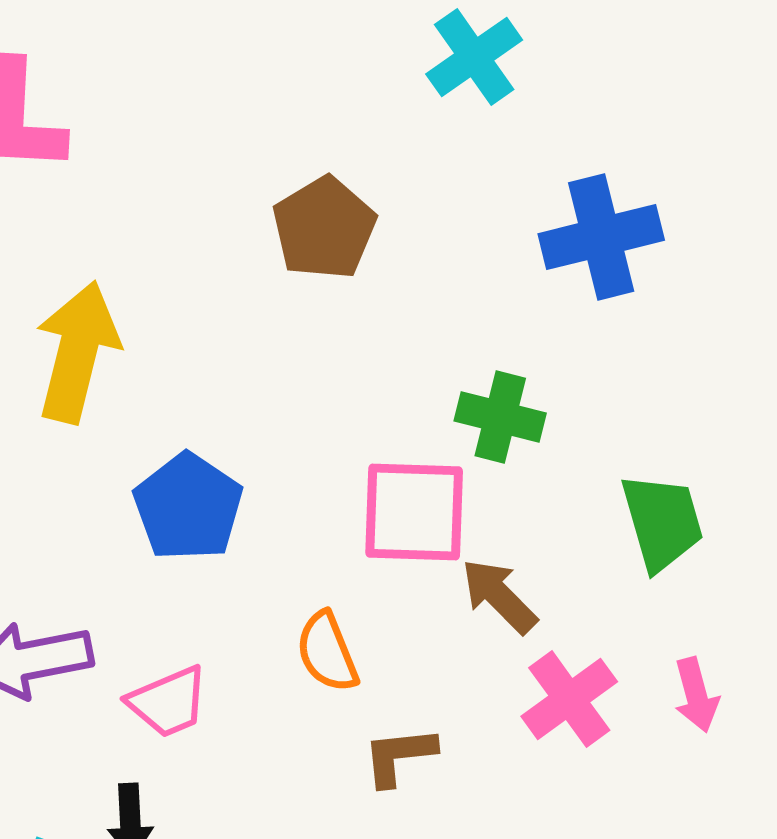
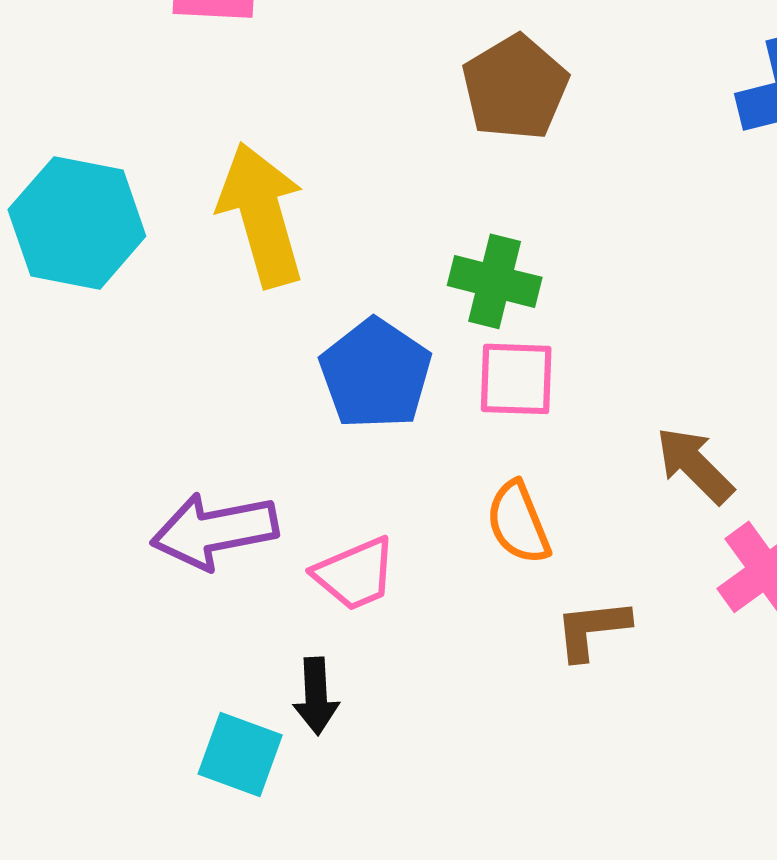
yellow arrow: (77, 352) -> (262, 215), turned -30
green cross: (500, 417) -> (495, 281), moved
pink square: (414, 512) -> (516, 379), moved, size x0.7

